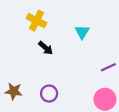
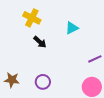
cyan triangle: (82, 32) -> (72, 28), turned 32

